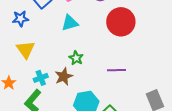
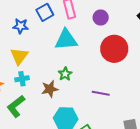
cyan triangle: (70, 23) -> (66, 40), size x1.4
cyan cross: (41, 78) -> (22, 79), moved

